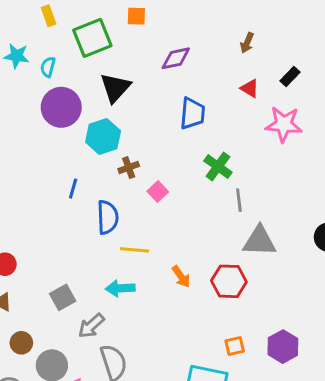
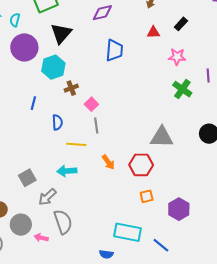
red triangle: (250, 88) -> (153, 32), turned -32
pink star: (284, 124) -> (177, 57), size x0.7
green cross: (218, 167) -> (182, 89), moved
gray line: (239, 200) -> (96, 125), moved
blue semicircle: (108, 217) -> (57, 122), size x0.7
orange square: (235, 346) -> (147, 196), moved

